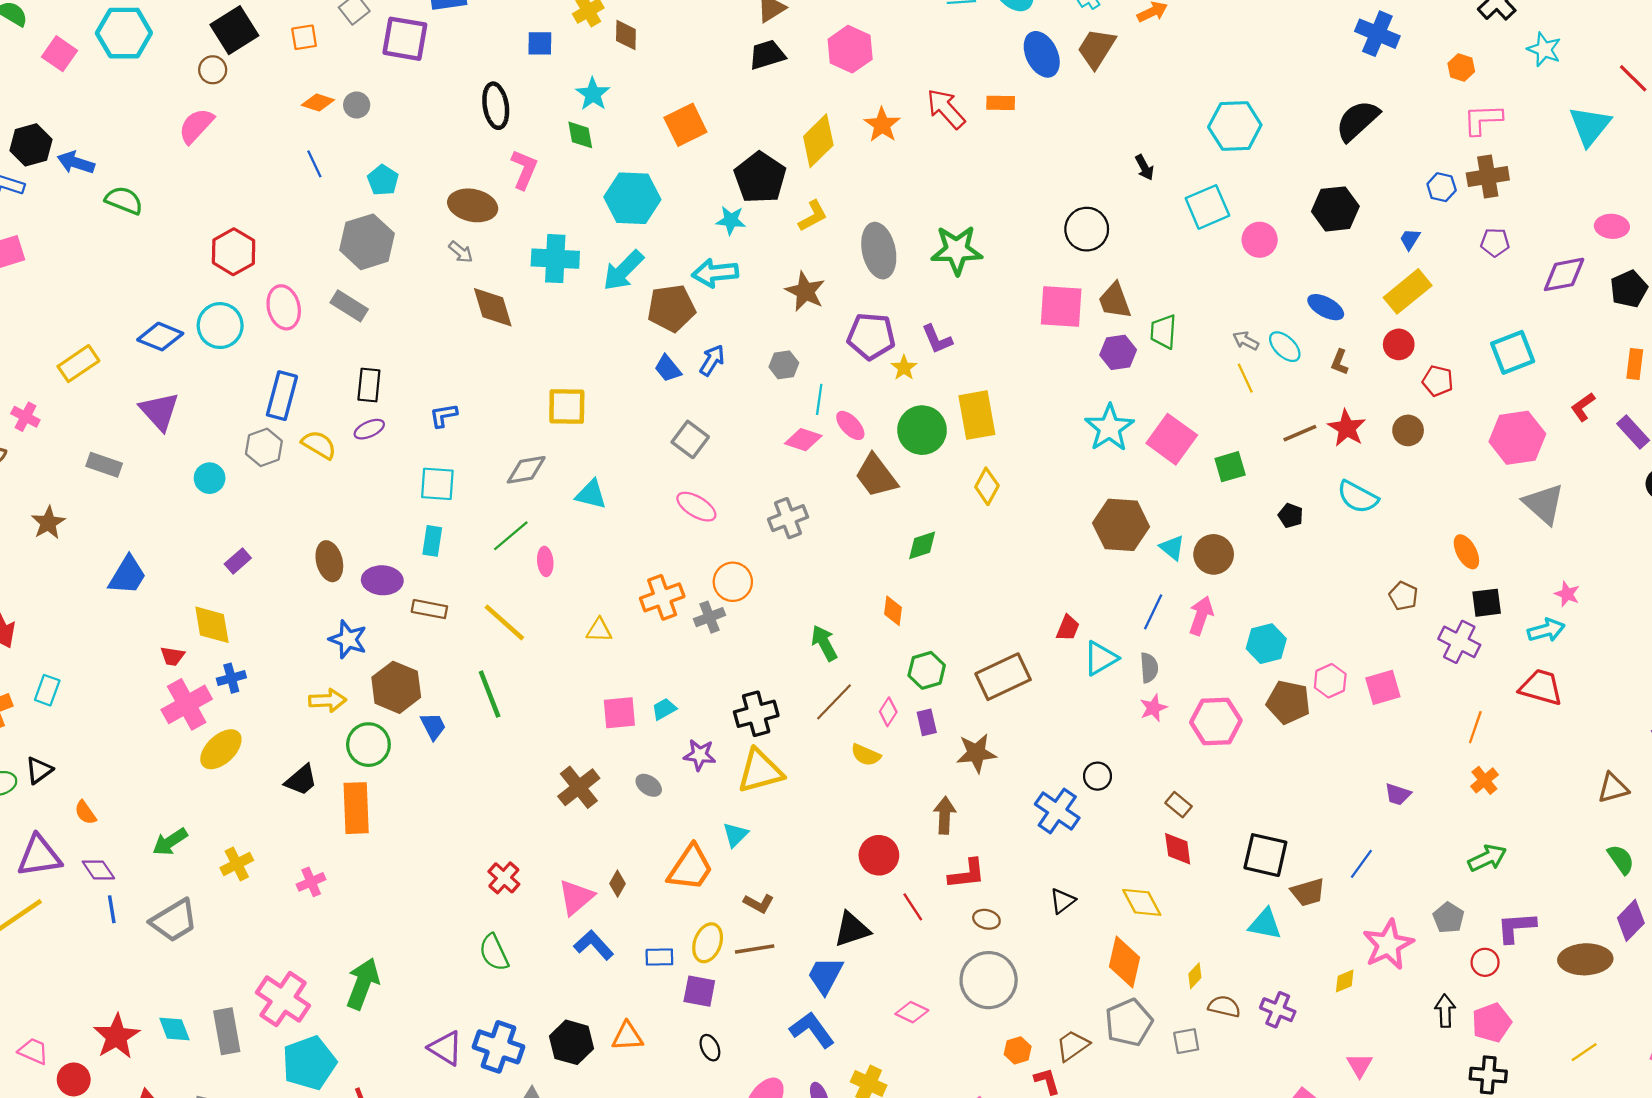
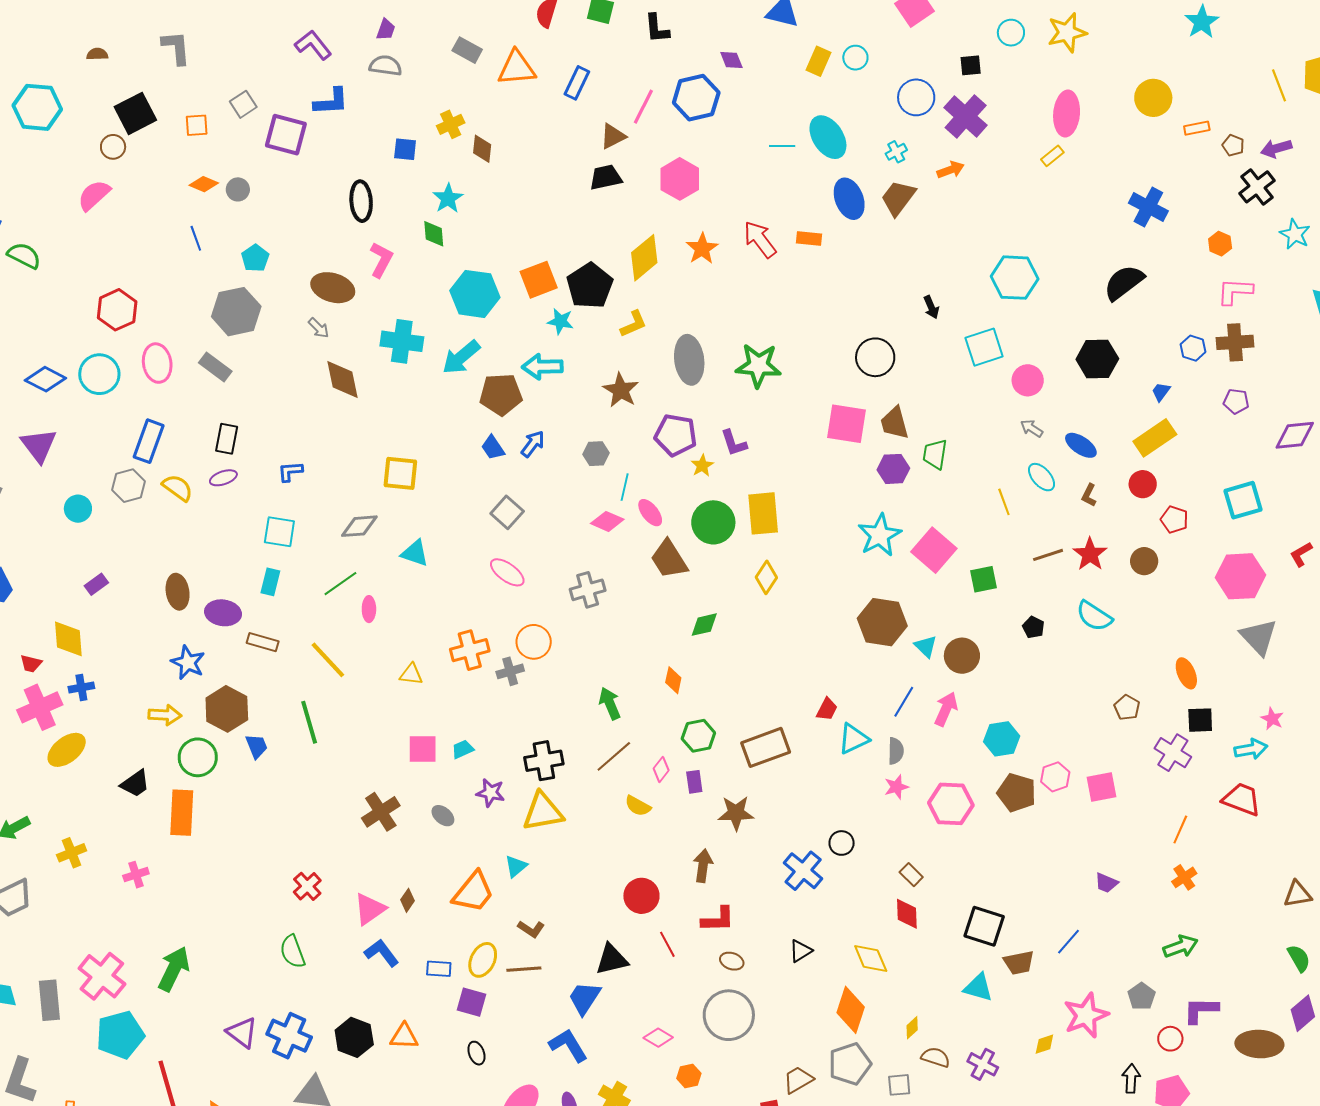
orange square: (685, 125) -> (539, 280), moved
gray arrow: (1246, 341) -> (1032, 428), moved
orange hexagon: (1018, 1050) -> (689, 1076), moved

